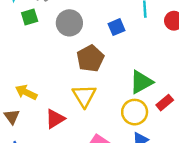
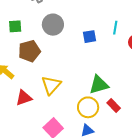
green square: (30, 17) -> (15, 26), moved
brown pentagon: (90, 58) -> (29, 51), moved
red rectangle: (165, 103) -> (114, 105), turned 72

